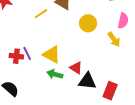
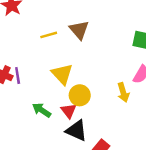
yellow circle: (88, 23) -> (80, 95), moved
yellow triangle: (52, 55) -> (62, 74), moved

